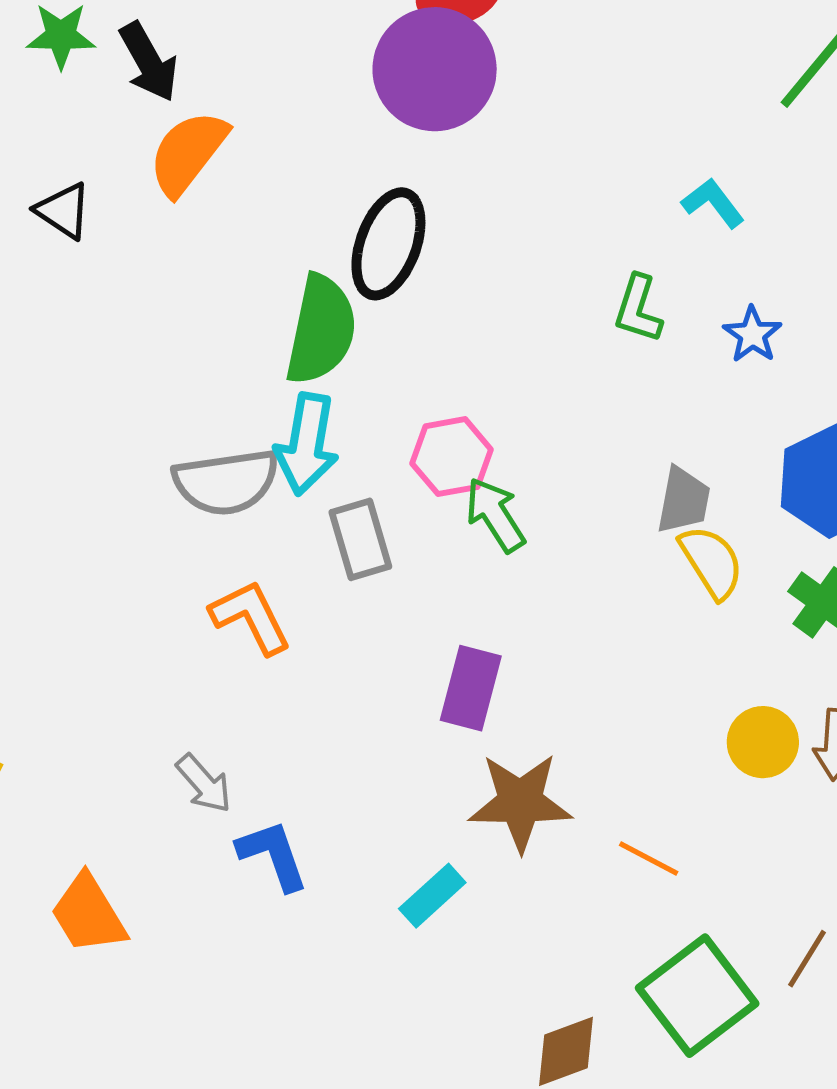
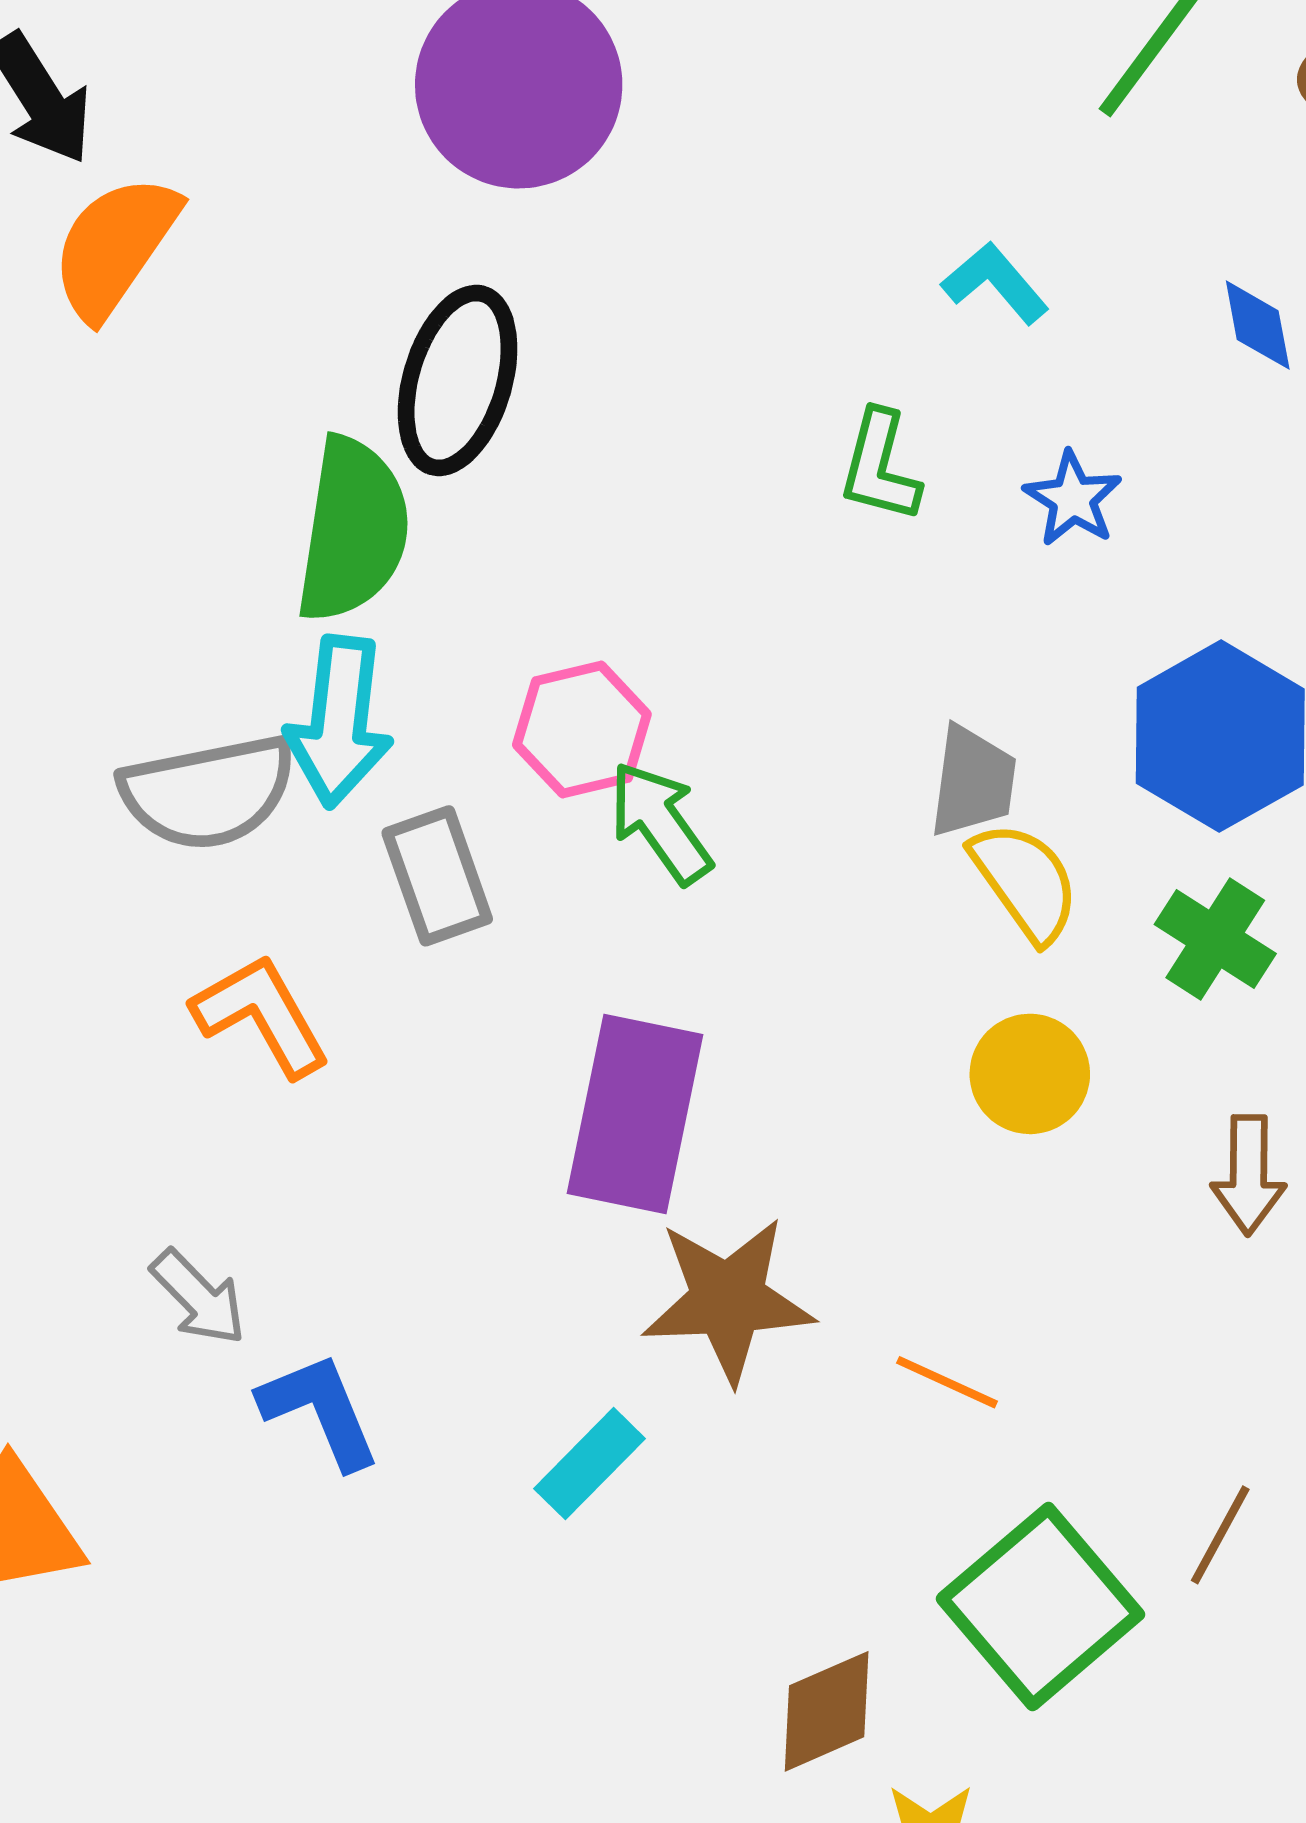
purple rectangle: (471, 688) -> (635, 1114), size x1.4
yellow circle: (763, 742) -> (1030, 1074), moved

